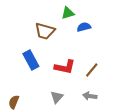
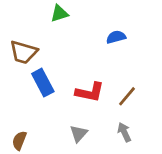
green triangle: (68, 13) -> (59, 13), moved
brown trapezoid: (45, 31) -> (23, 52), moved
gray arrow: (90, 96) -> (124, 132), turned 56

